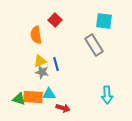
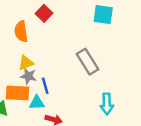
gray rectangle: (94, 45) -> (87, 62), moved
blue line: (56, 64) -> (45, 86), moved
orange rectangle: (33, 97) -> (17, 93), moved

